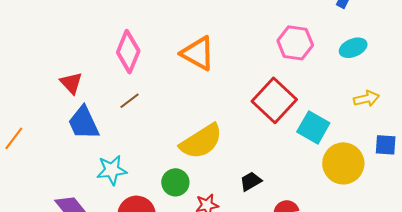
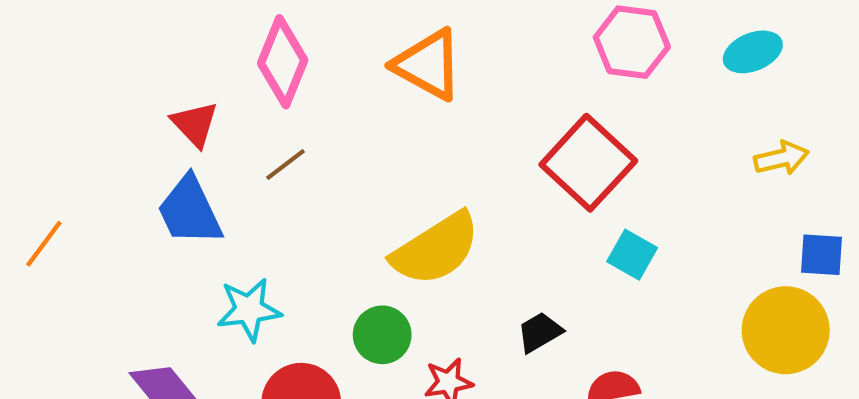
red triangle: (71, 83) -> (195, 124), moved
cyan square: (313, 127) -> (632, 255), moved, size x0.7
yellow circle: (343, 163) -> (786, 330), moved

